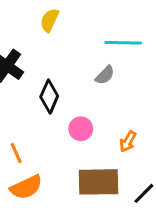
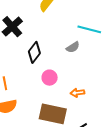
orange arrow: (128, 142) -> (77, 93), turned 40

